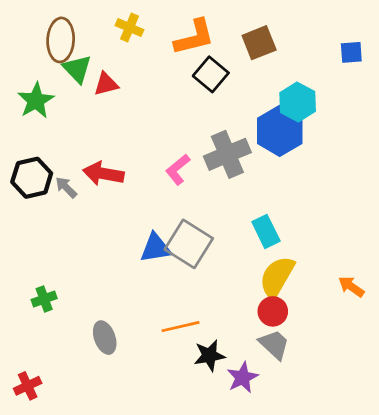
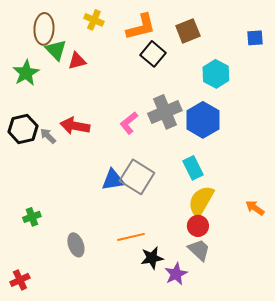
blue hexagon: (280, 131) -> (203, 120), moved

